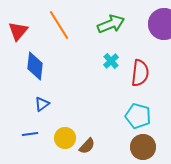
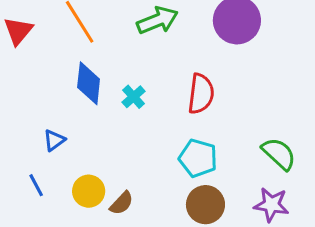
cyan cross: (111, 61) -> (134, 97), moved
blue diamond: (35, 66) -> (89, 83), moved
blue line: (30, 134) -> (36, 185), turned 70

